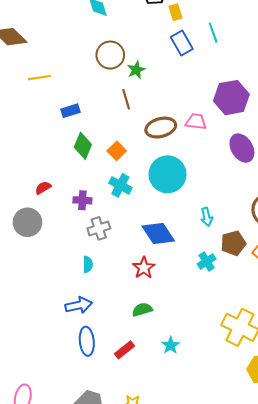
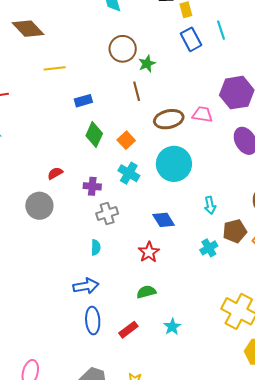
blue diamond: (158, 233) -> (164, 220), size x0.7

